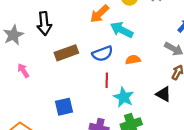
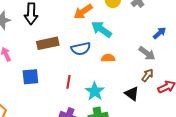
red line: (107, 80) -> (69, 82), moved
blue square: (64, 107) -> (30, 77), moved

